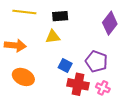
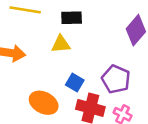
orange ellipse: (23, 77) -> (44, 103), moved

